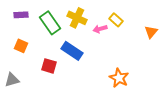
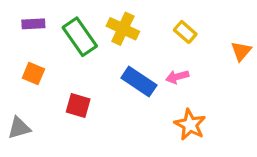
pink arrow: (100, 29) -> (177, 77), moved
blue rectangle: (72, 51) -> (139, 82), moved

